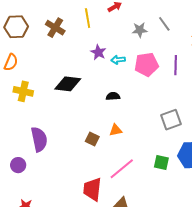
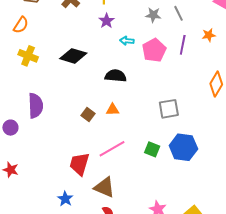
purple star: (98, 52) -> (107, 21), moved
pink pentagon: (146, 64) -> (154, 50), turned -30
purple line: (176, 65) -> (183, 45), moved
black semicircle: (113, 96) -> (116, 76), size x1.5

